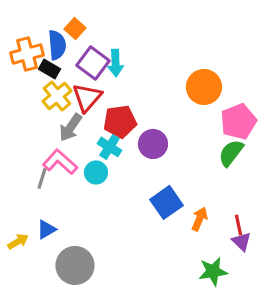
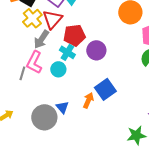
pink L-shape: (60, 162) -> (34, 62), turned -105
orange arrow: (199, 219) -> (88, 100), moved
blue triangle: (46, 229) -> (62, 107), moved, turned -40
gray circle: (75, 265) -> (44, 117), moved

